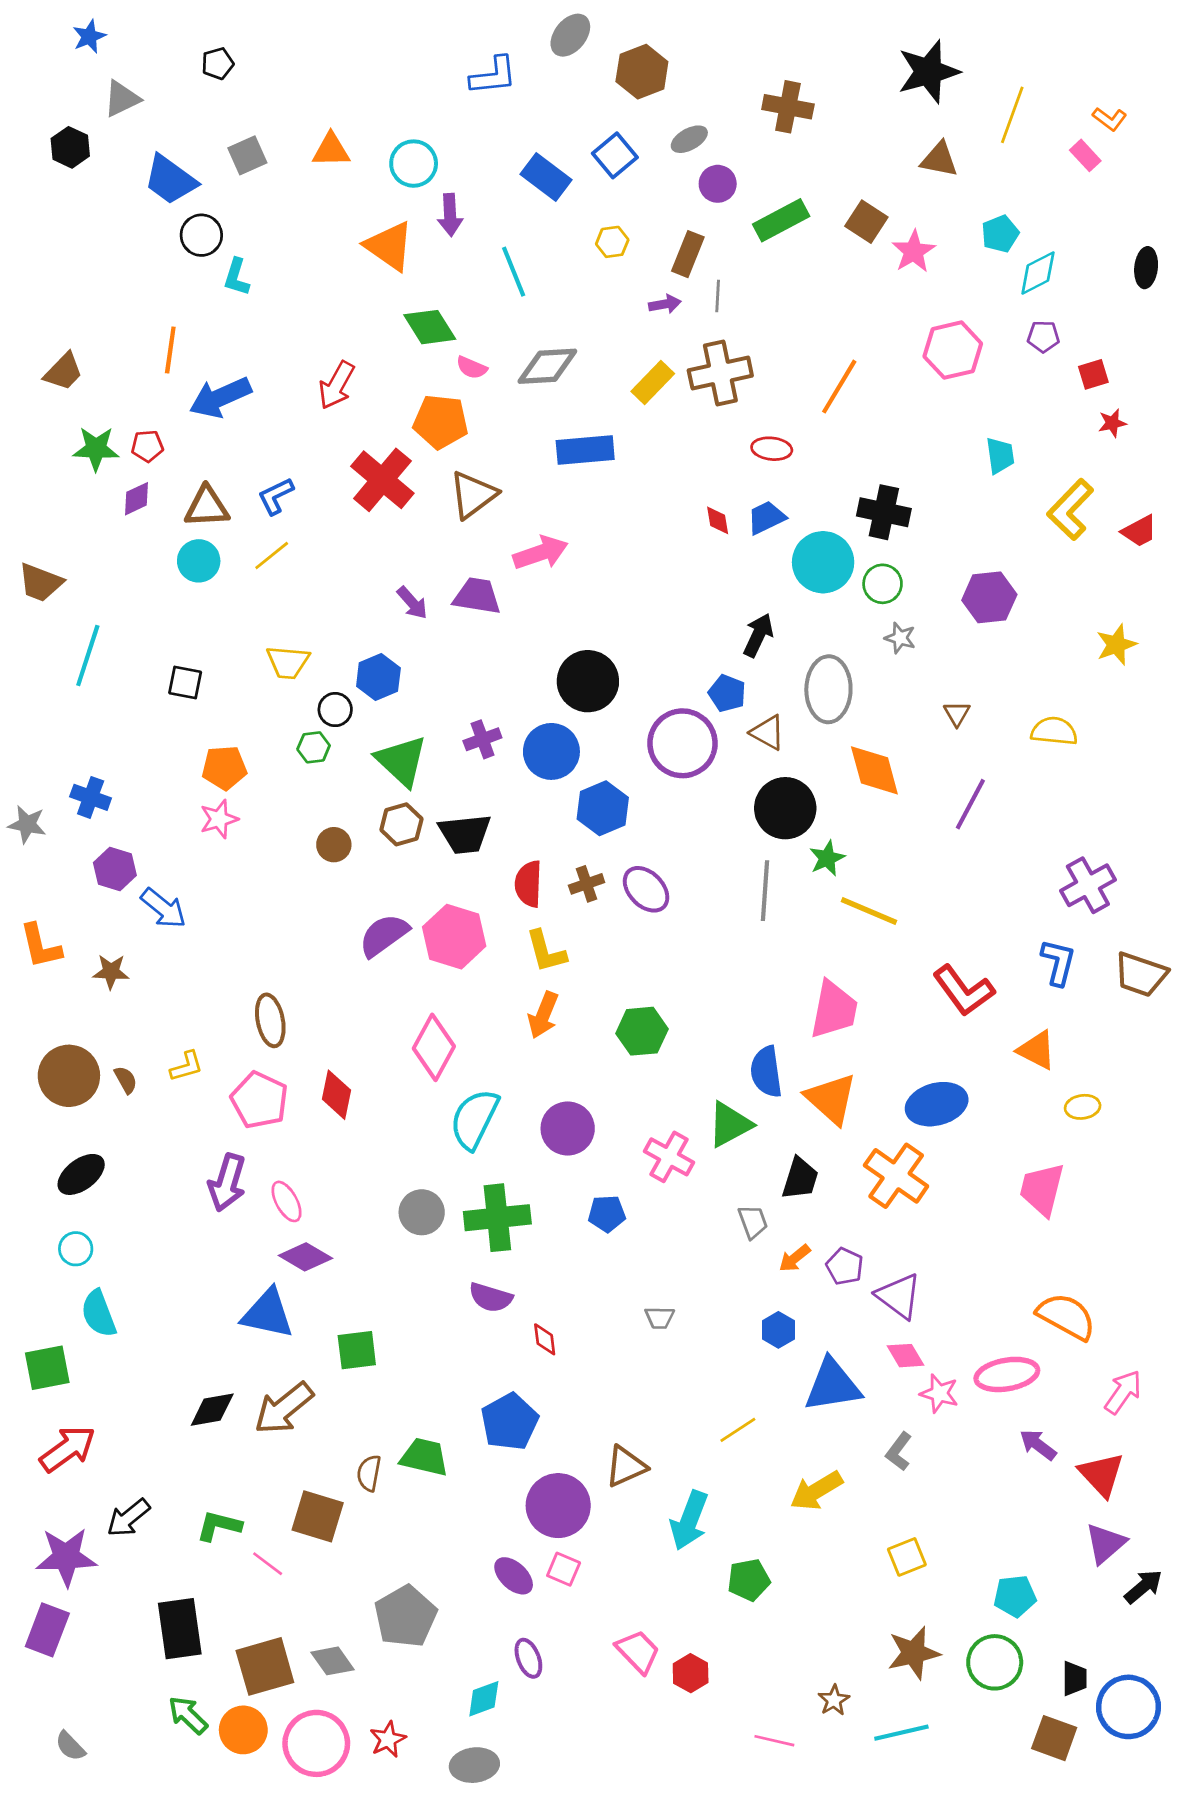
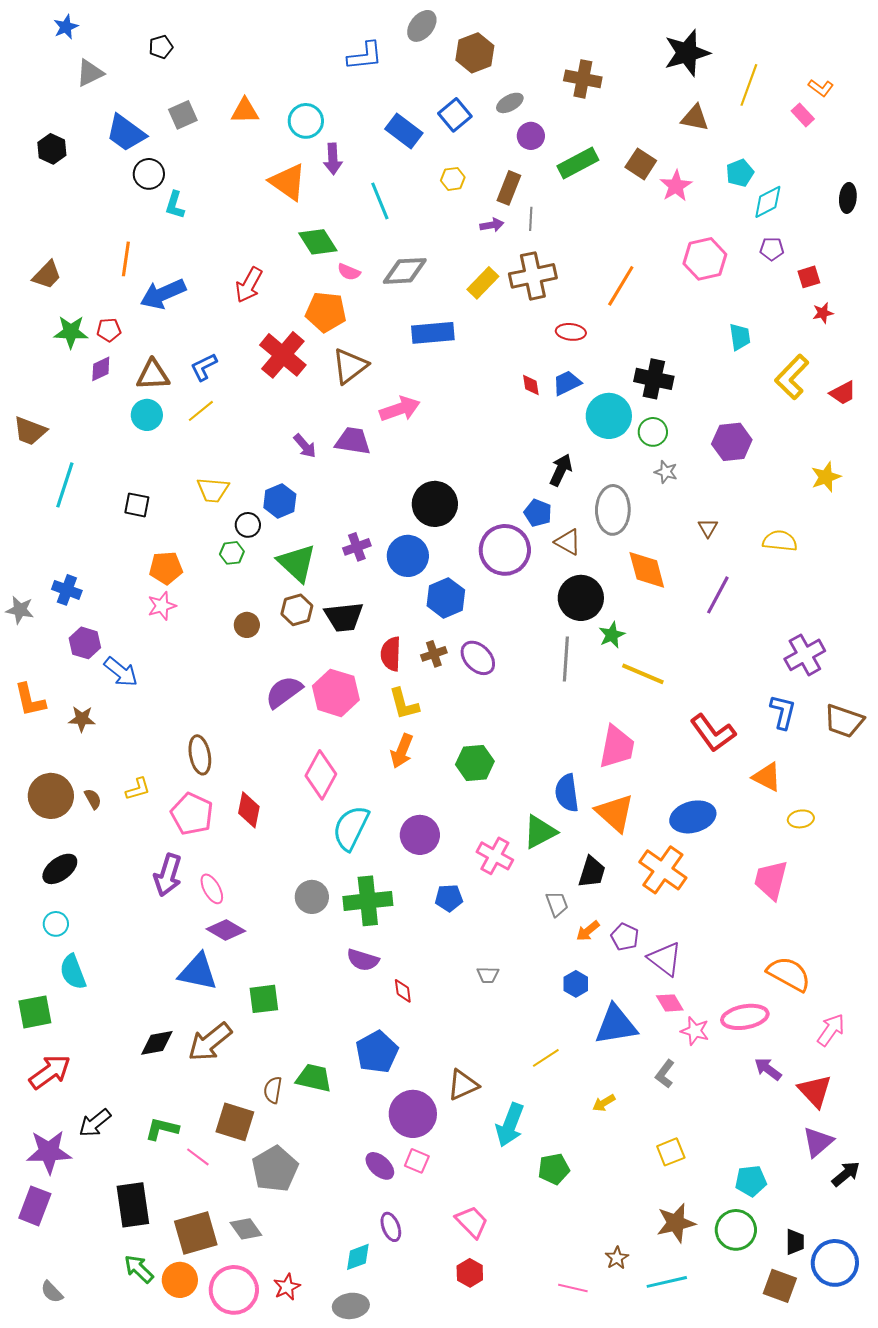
black hexagon: (70, 147) -> (52, 149), moved
yellow arrow: (816, 1491) -> (604, 1103), size x0.6
gray pentagon: (405, 1616) -> (275, 1169), moved
red hexagon: (691, 1673) -> (470, 1273), moved

